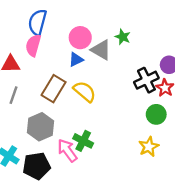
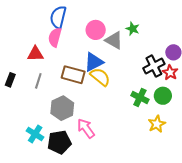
blue triangle: (76, 60) -> (94, 62), moved, size x1.5
brown rectangle: (54, 89) -> (73, 75), turned 75
green cross: (83, 141) -> (140, 97), moved

